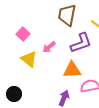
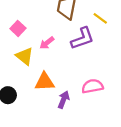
orange triangle: (72, 70) -> (45, 82), moved

